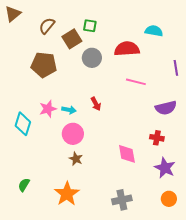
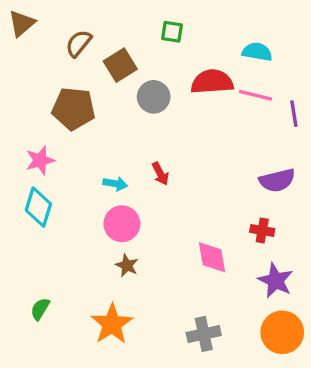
green square: (90, 26) -> (172, 32), moved
pink line: (136, 82) -> (255, 95), moved
pink star: (48, 109) -> (40, 160), moved
orange circle: (169, 199) -> (282, 332), size x1.6

